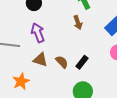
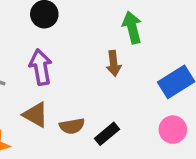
brown semicircle: (62, 62) -> (72, 126), turned 112

